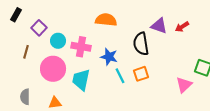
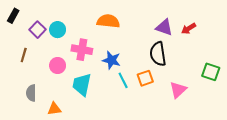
cyan circle: (58, 41) -> (58, 30), moved
black semicircle: (141, 44) -> (158, 54), moved
pink circle: (53, 69) -> (58, 66), moved, size x0.6
pink triangle: (184, 85) -> (178, 90), moved
gray semicircle: (25, 97) -> (31, 93), moved

